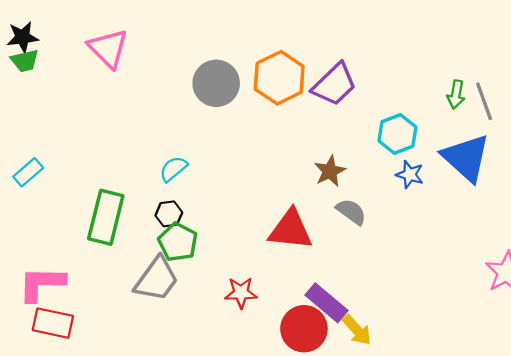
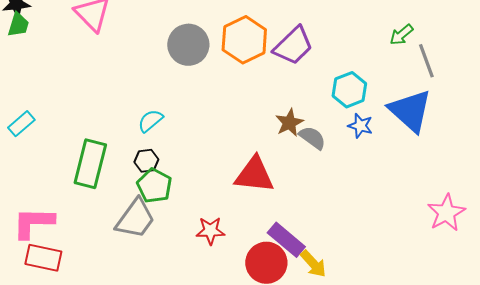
green trapezoid: (25, 61) -> (18, 25), turned -60
green arrow: (456, 95) -> (401, 35), moved, turned 40
gray semicircle: (351, 212) -> (312, 138), moved

